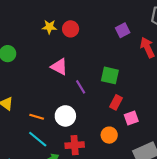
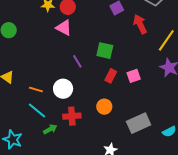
pink triangle: (59, 67) -> (64, 28), moved
pink square: (131, 118) -> (134, 76), moved

